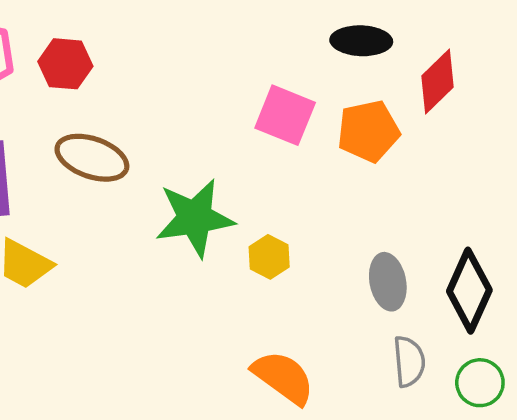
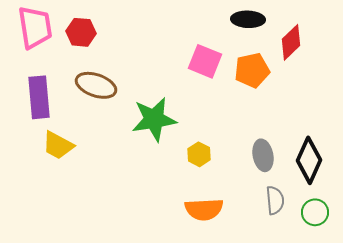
yellow hexagon: (269, 257) -> (199, 154), moved
orange semicircle: (283, 377) -> (204, 209), turned 141

